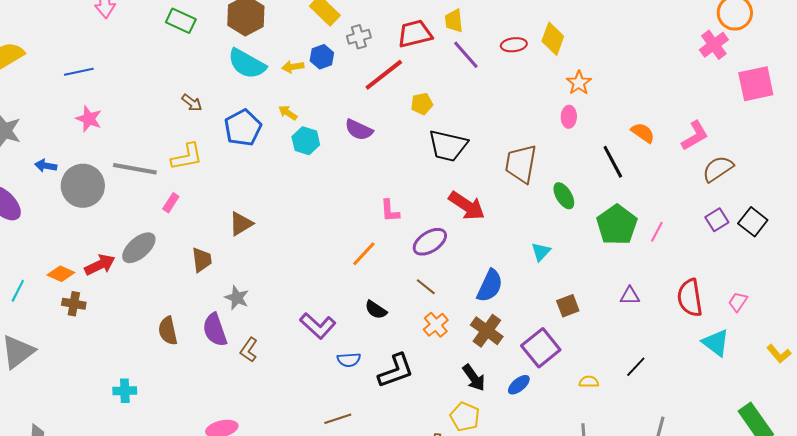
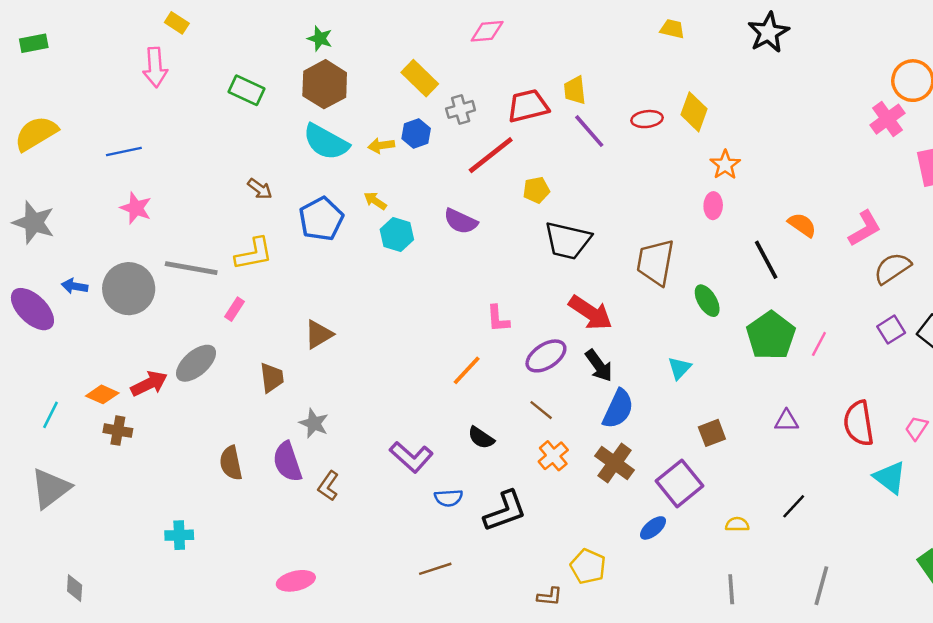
blue arrow: (46, 166) -> (75, 286), moved
black arrow: (474, 378) -> (599, 366), moved

